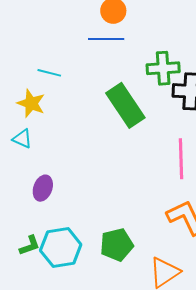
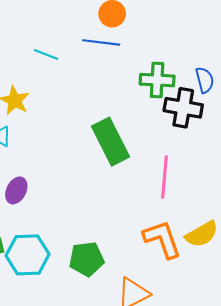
cyan line: (49, 73) -> (46, 55), moved
green rectangle: (125, 105) -> (110, 142), moved

